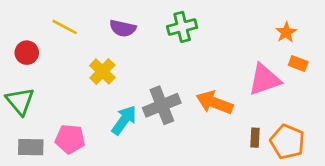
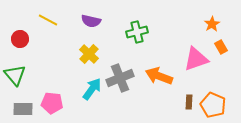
green cross: (182, 27) -> (137, 32), moved
orange rectangle: (298, 63) -> (221, 47), turned 40
yellow cross: (102, 72) -> (89, 54), moved

